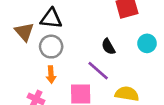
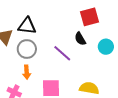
black semicircle: (108, 47) -> (80, 39), moved
purple line: (98, 71) -> (62, 53), moved

